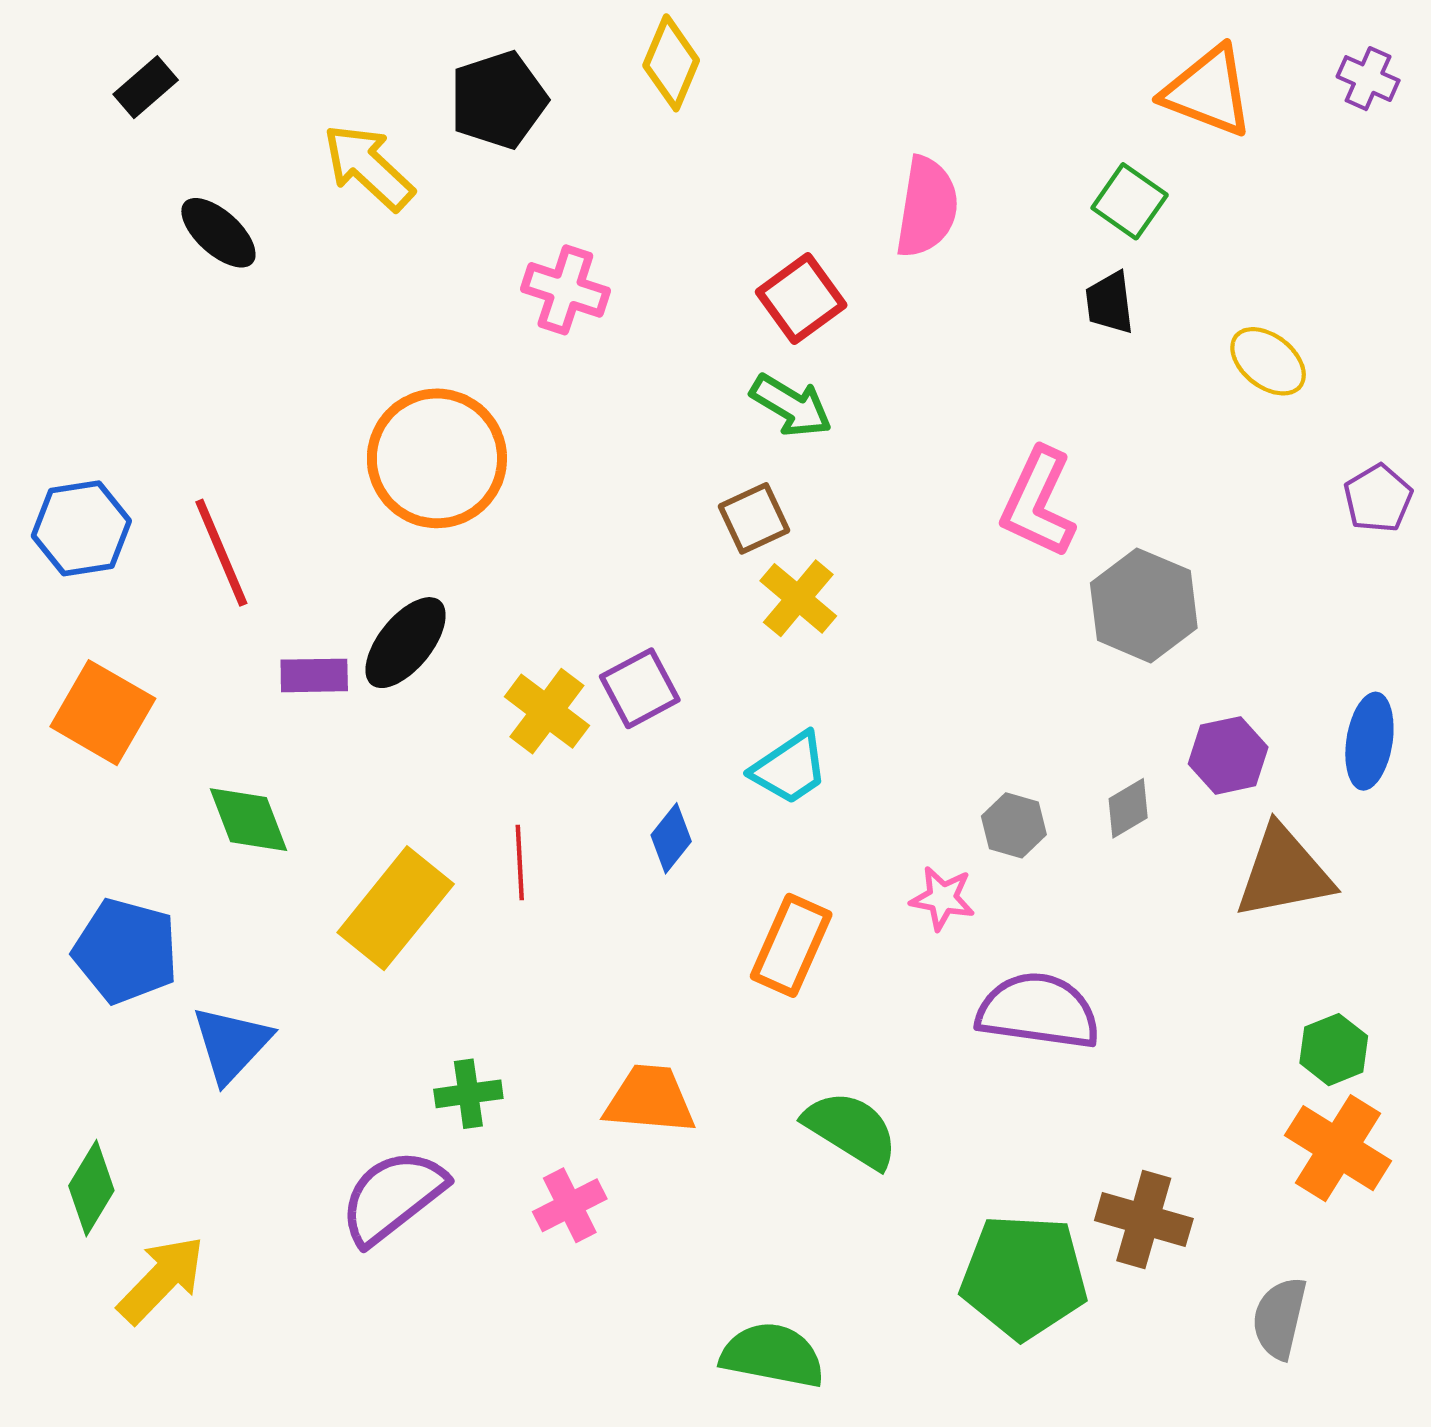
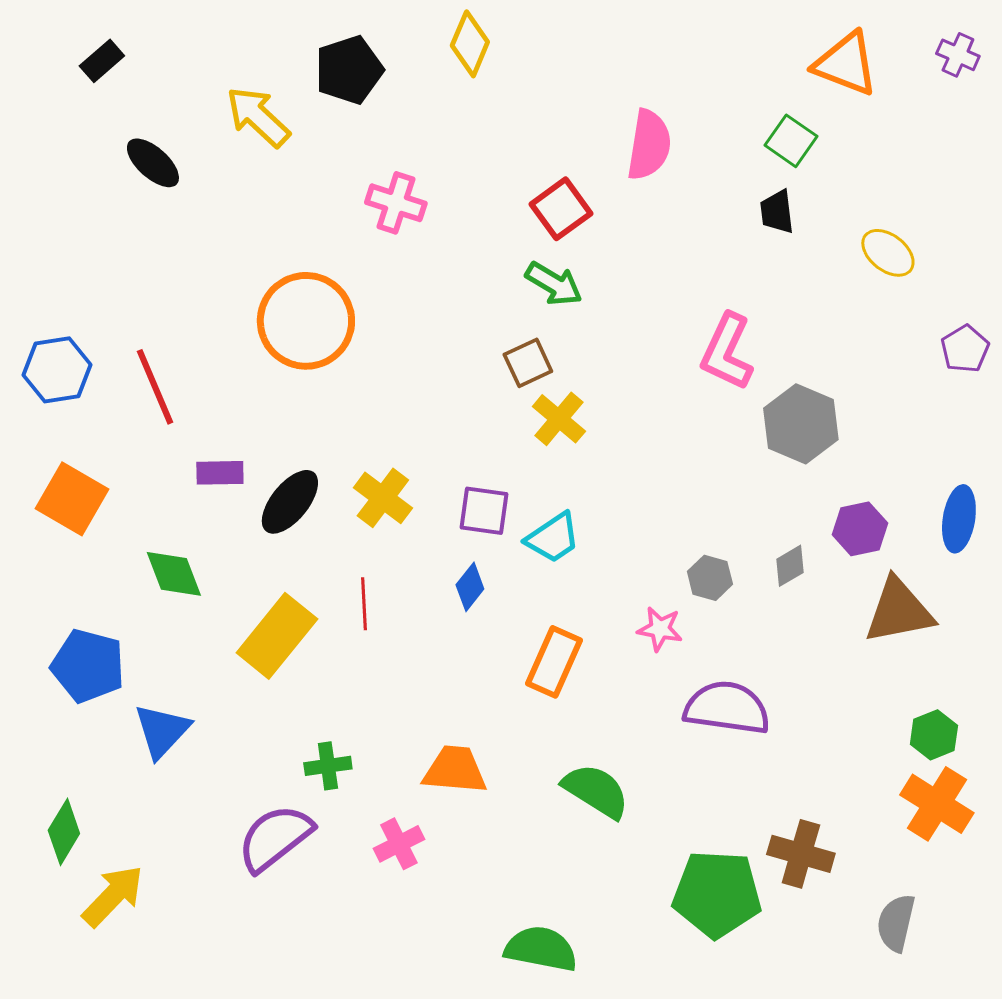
black ellipse: (406, 643) -> (290, 502), moved
purple square: (640, 688) -> (484, 511), moved, turned 36

